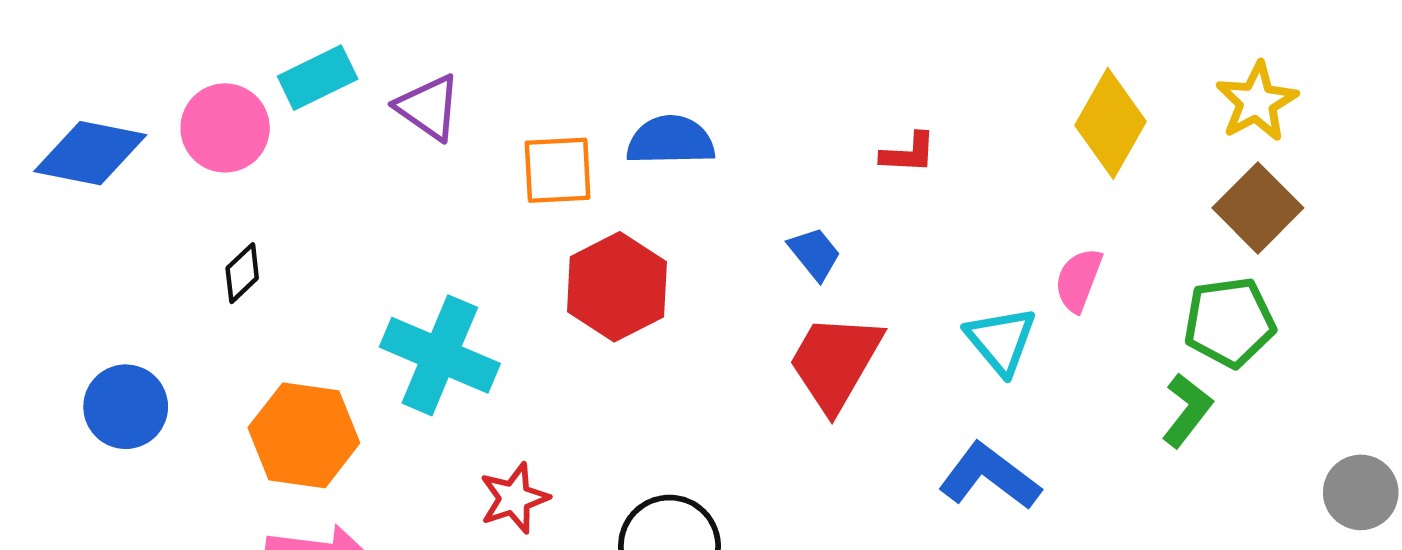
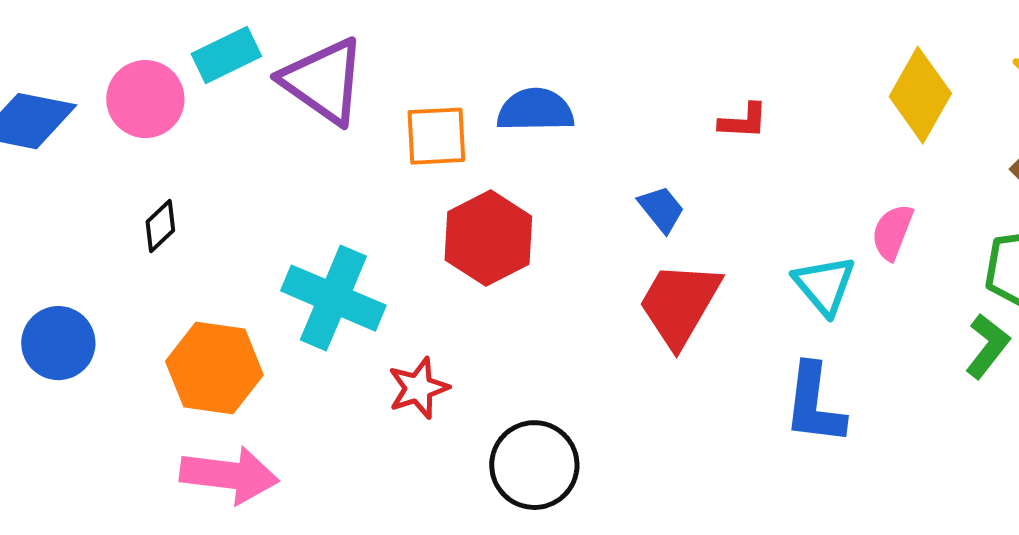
purple triangle: (428, 107) -> (323, 81), size x1.5
blue L-shape: (989, 476) -> (814, 404), turned -120
red star: (514, 498) -> (418, 388), moved

